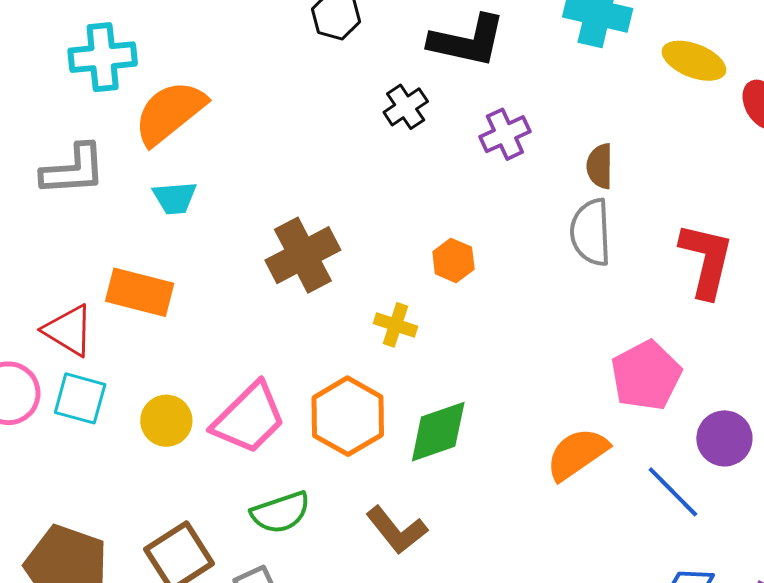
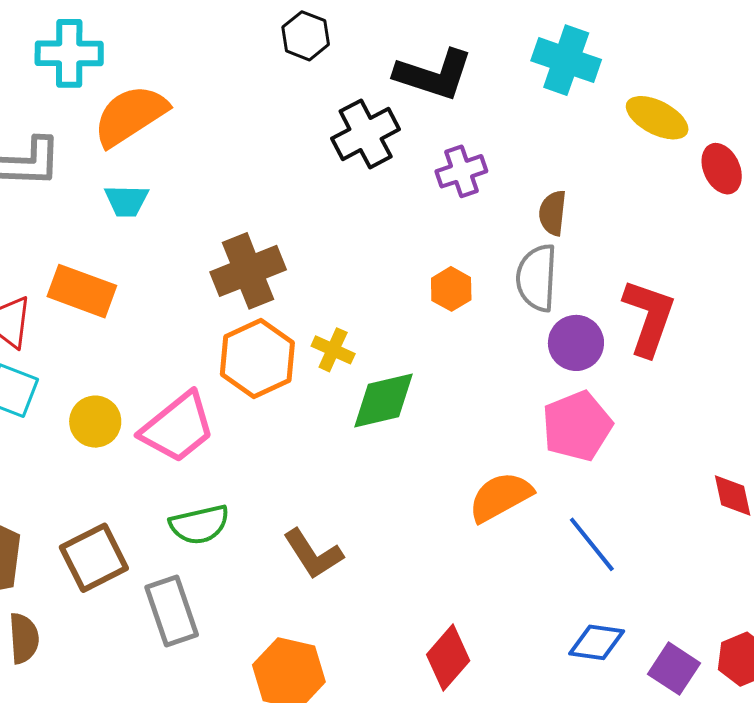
black cross: (406, 107) -> (366, 134), size x1.5
orange hexagon: (453, 260) -> (451, 289), moved
orange hexagon: (348, 416) -> (257, 359), moved
green diamond: (438, 432) -> (384, 400), moved
purple circle: (724, 438) -> (576, 343), moved

